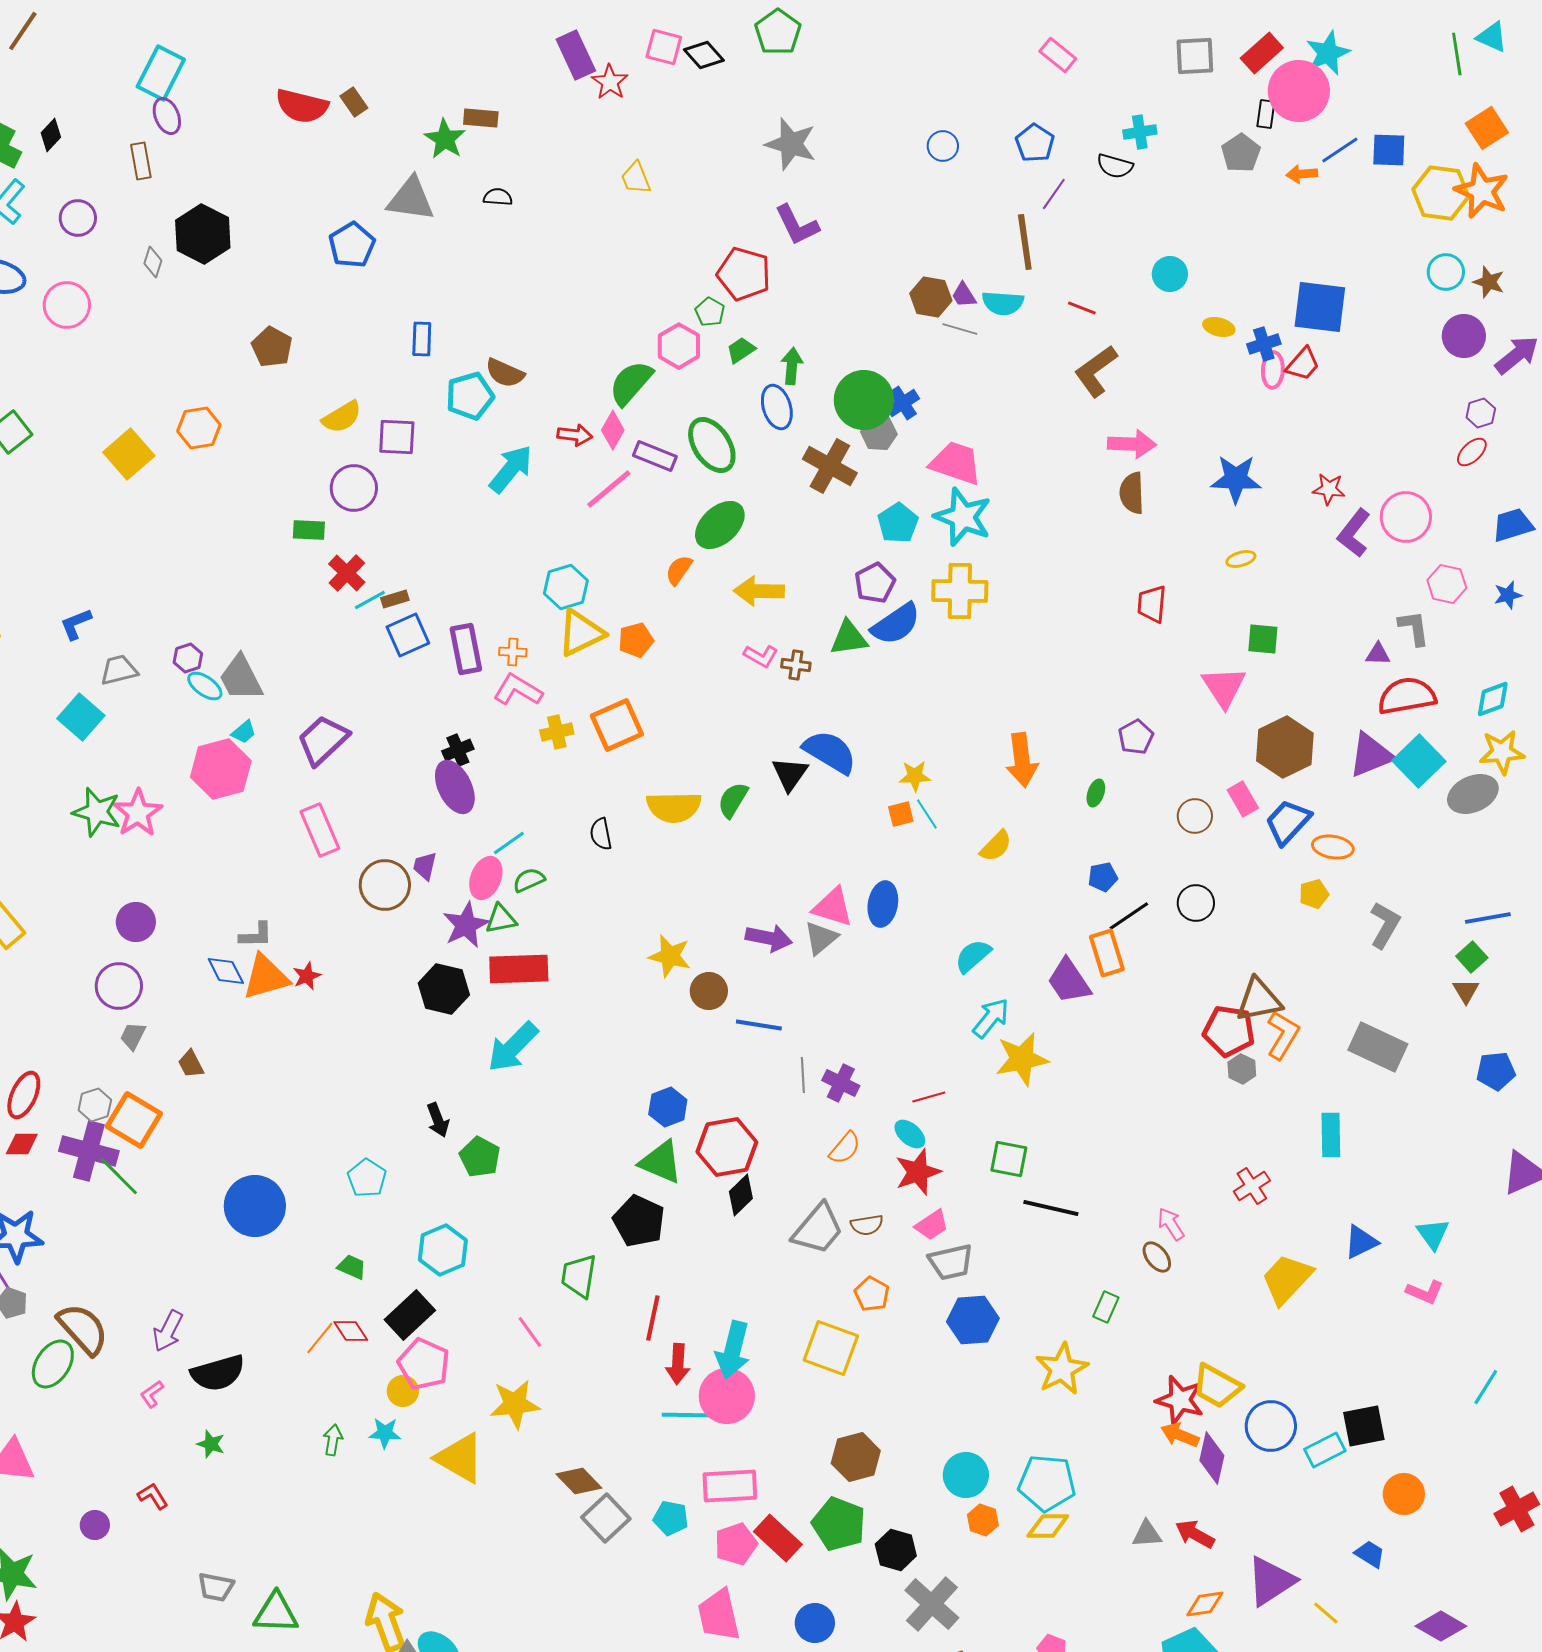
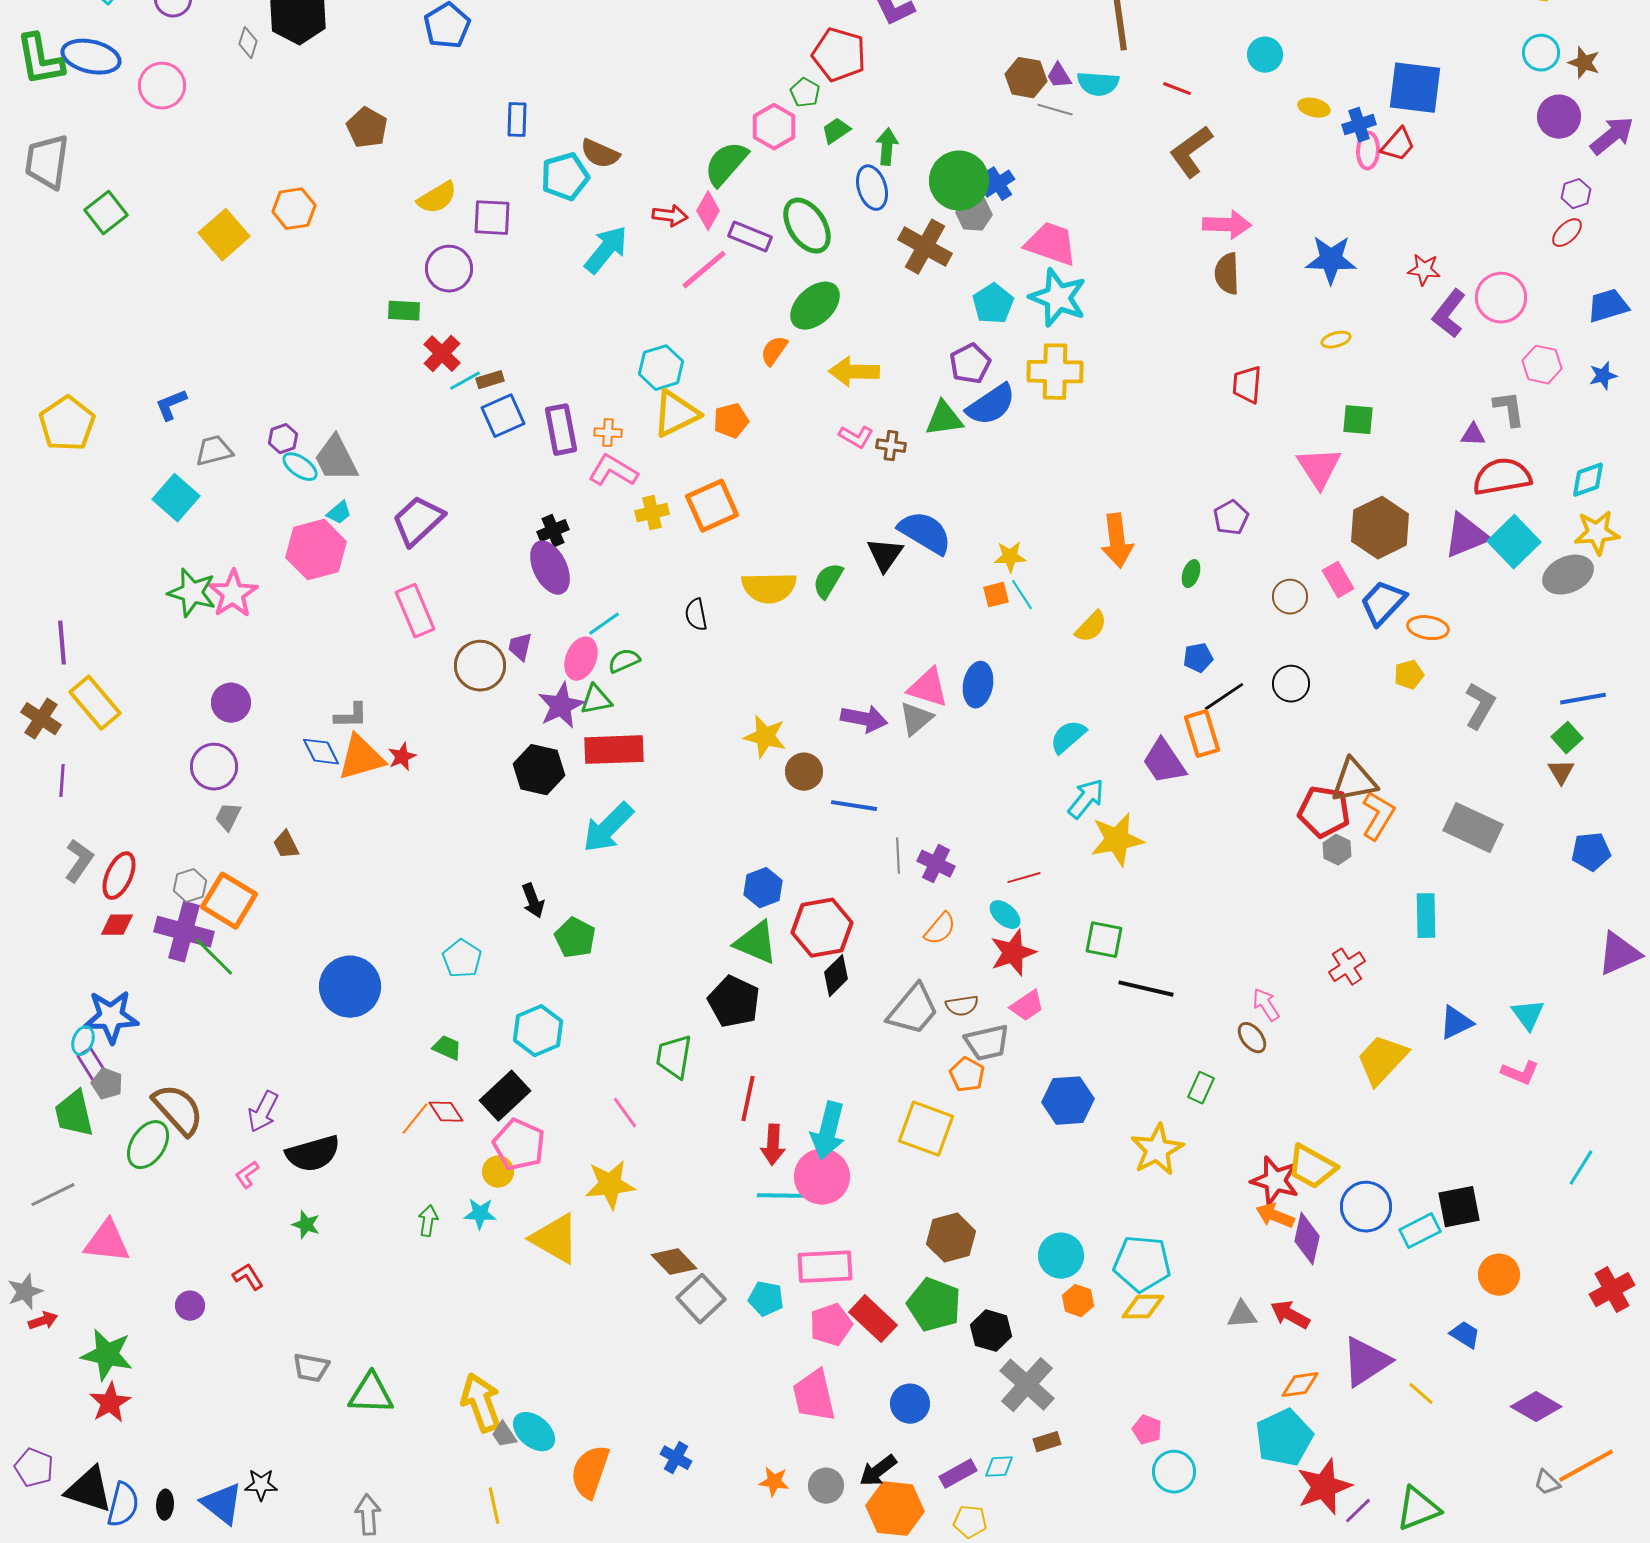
gray trapezoid: (951, 1262) -> (987, 1043), moved

